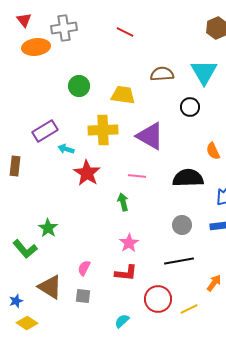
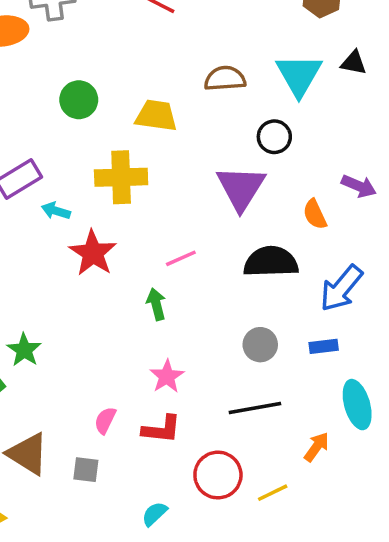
purple triangle: (150, 136) -> (241, 188), moved, turned 32
pink line: (137, 176) -> (181, 258), turned -30
pink semicircle: (84, 268) -> (105, 420), moved

